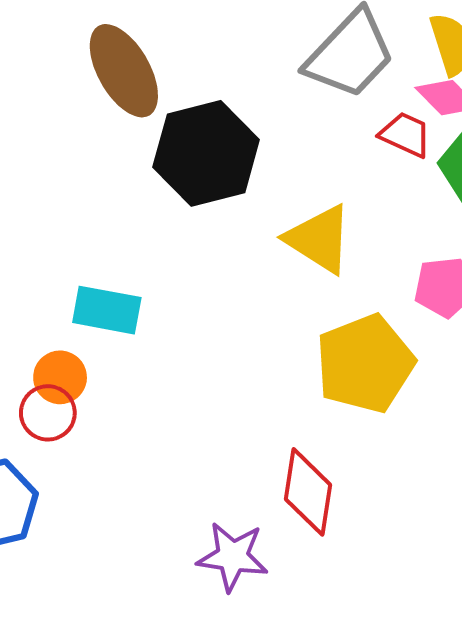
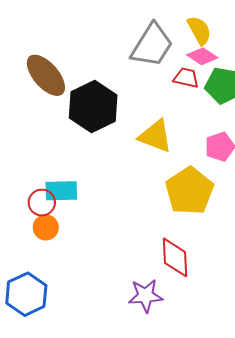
red circle: (48, 413) -> (42, 203), moved

